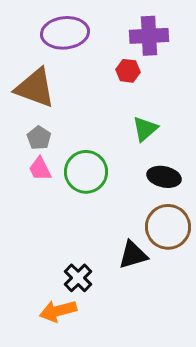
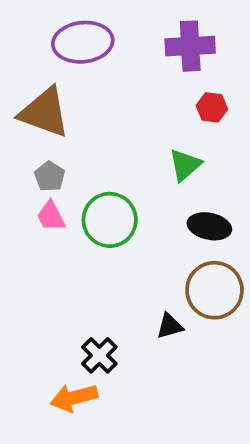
red hexagon: (128, 71) -> (212, 107), moved
black triangle: (133, 255) -> (170, 326), size x0.7

